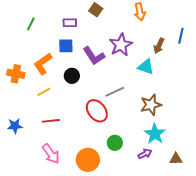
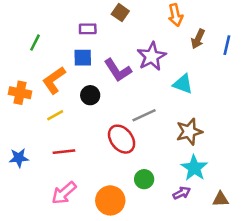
green line: (31, 24) -> (35, 43), moved
brown arrow: (159, 46) -> (198, 39), moved
pink arrow: (51, 154) -> (64, 193), turned 85

